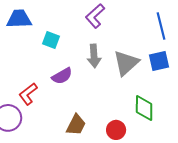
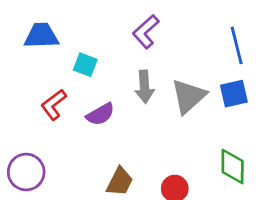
red L-shape: (28, 94) -> (54, 105), moved
green diamond: (144, 108) -> (233, 167), moved

